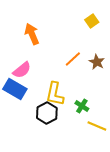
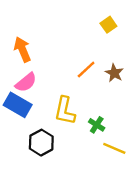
orange arrow: (32, 34) -> (22, 49), moved
black hexagon: (47, 113) -> (41, 143), moved

